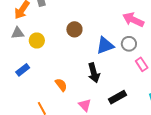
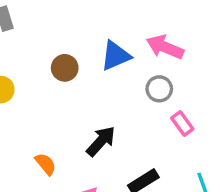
blue triangle: (105, 45) -> (116, 56), moved
black arrow: (94, 73) -> (101, 141), turned -120

